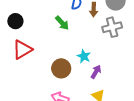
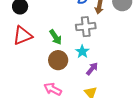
green arrow: (62, 23) -> (56, 37), moved
gray cross: (112, 27) -> (86, 27), moved

